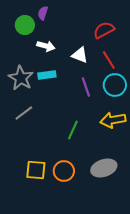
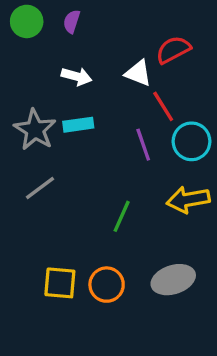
green circle: (25, 25) -> (27, 21), moved
white triangle: (80, 55) -> (138, 73), moved
red line: (109, 60) -> (163, 106), moved

